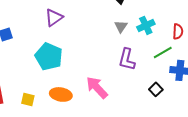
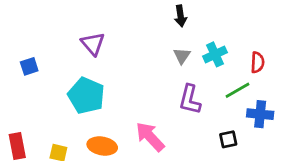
purple triangle: (54, 17) -> (93, 44), turned -36
black square: (156, 89) -> (228, 139), turned 32

